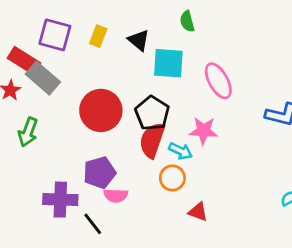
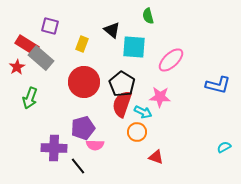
purple square: (55, 35) -> (50, 26), size x0.7
yellow rectangle: (98, 36) -> (82, 44), moved
pink ellipse: (218, 81) -> (171, 60), turned 76

